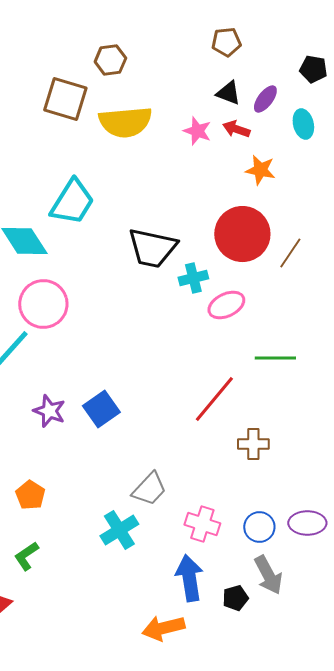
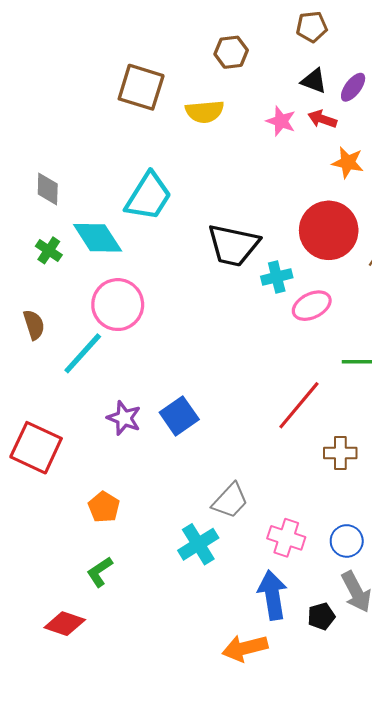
brown hexagon: (110, 60) -> (231, 52), moved
yellow semicircle: (125, 122) -> (205, 112), size x0.7

